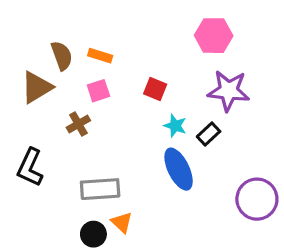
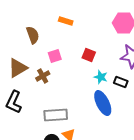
orange rectangle: (100, 56) -> (66, 21), moved
brown triangle: (37, 87) -> (18, 68), moved
black rectangle: (209, 134) -> (121, 82), turned 64

